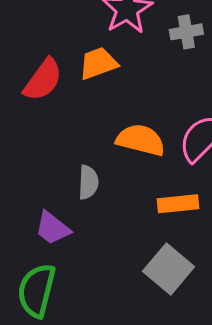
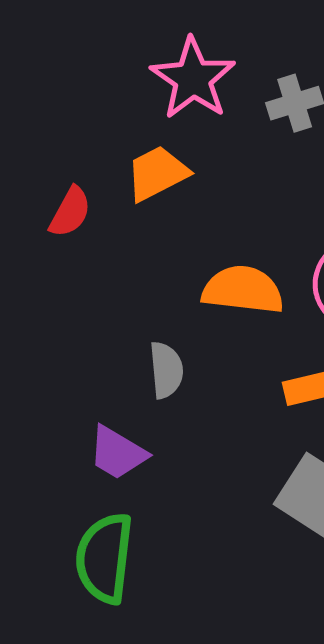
red semicircle: (43, 80) -> (70, 212), size x0.7

